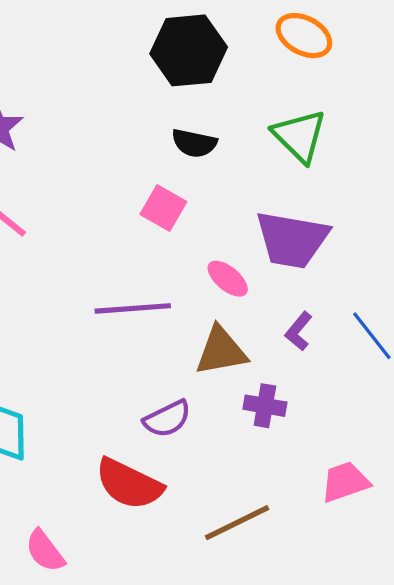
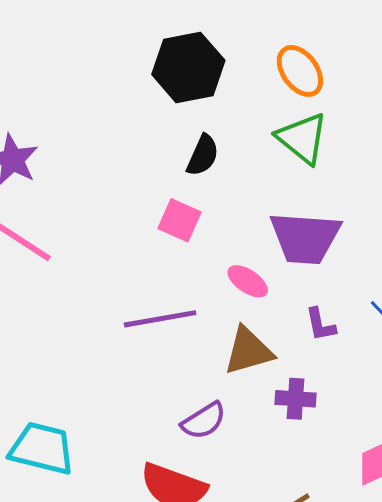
orange ellipse: (304, 36) -> (300, 71), moved, turned 32
black semicircle: (194, 143) -> (203, 155), turned -72
purple L-shape: (299, 331) -> (320, 325), turned -45

